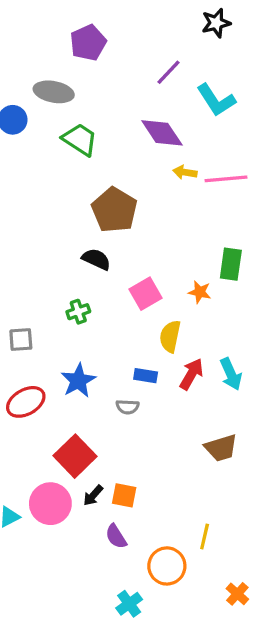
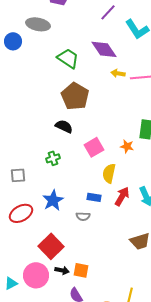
green trapezoid: (80, 139) -> (68, 58), moved
black arrow: (93, 495) -> (62, 270), turned -120

